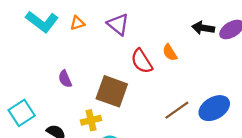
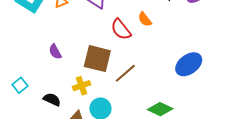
brown line: (177, 110) -> (125, 73), moved
cyan square: (22, 113) -> (20, 85), size x0.7

